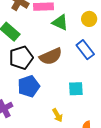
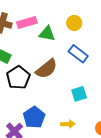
blue pentagon: (29, 86) -> (34, 117), moved
yellow arrow: (58, 115) -> (68, 124), turned -48

